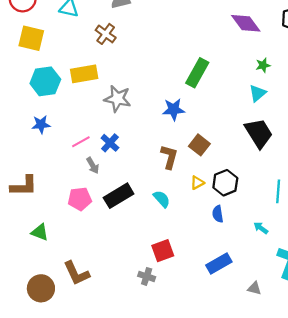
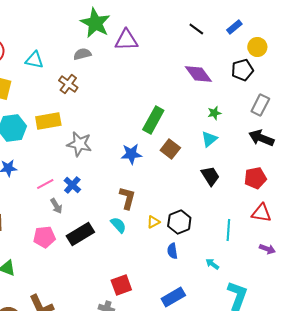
black trapezoid: (259, 133) -> (210, 176), size x0.7
brown square: (199, 145) -> (170, 149), moved
cyan semicircle: (162, 199) -> (118, 225), moved

